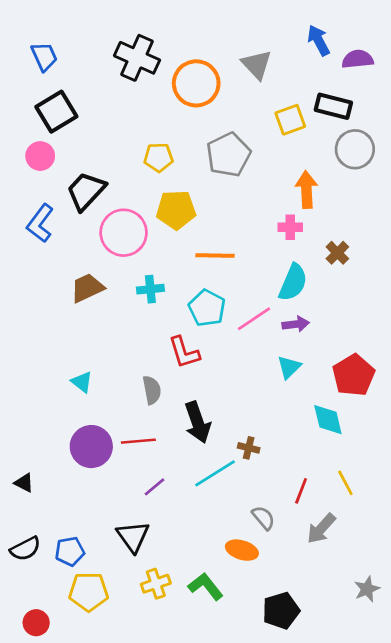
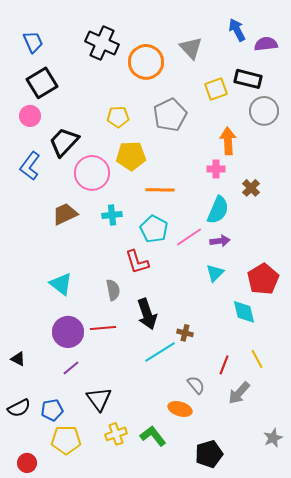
cyan triangle: (82, 382) -> (61, 284), size x1.4
purple line: (154, 487) -> (71, 368), moved

